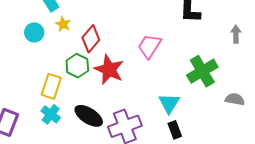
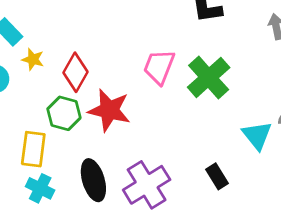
green cross: (202, 71) -> (209, 77), moved
cyan triangle: (169, 103) -> (257, 135), moved
black ellipse: (89, 116) -> (93, 180), turned 52

